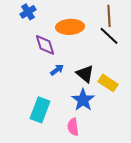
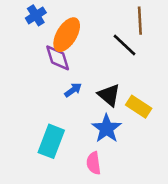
orange ellipse: (70, 27) -> (67, 35), moved, turned -56
black line: (109, 36) -> (124, 45), moved

